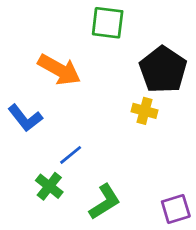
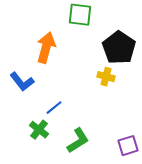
orange arrow: (59, 70) -> (46, 48), turned -104

